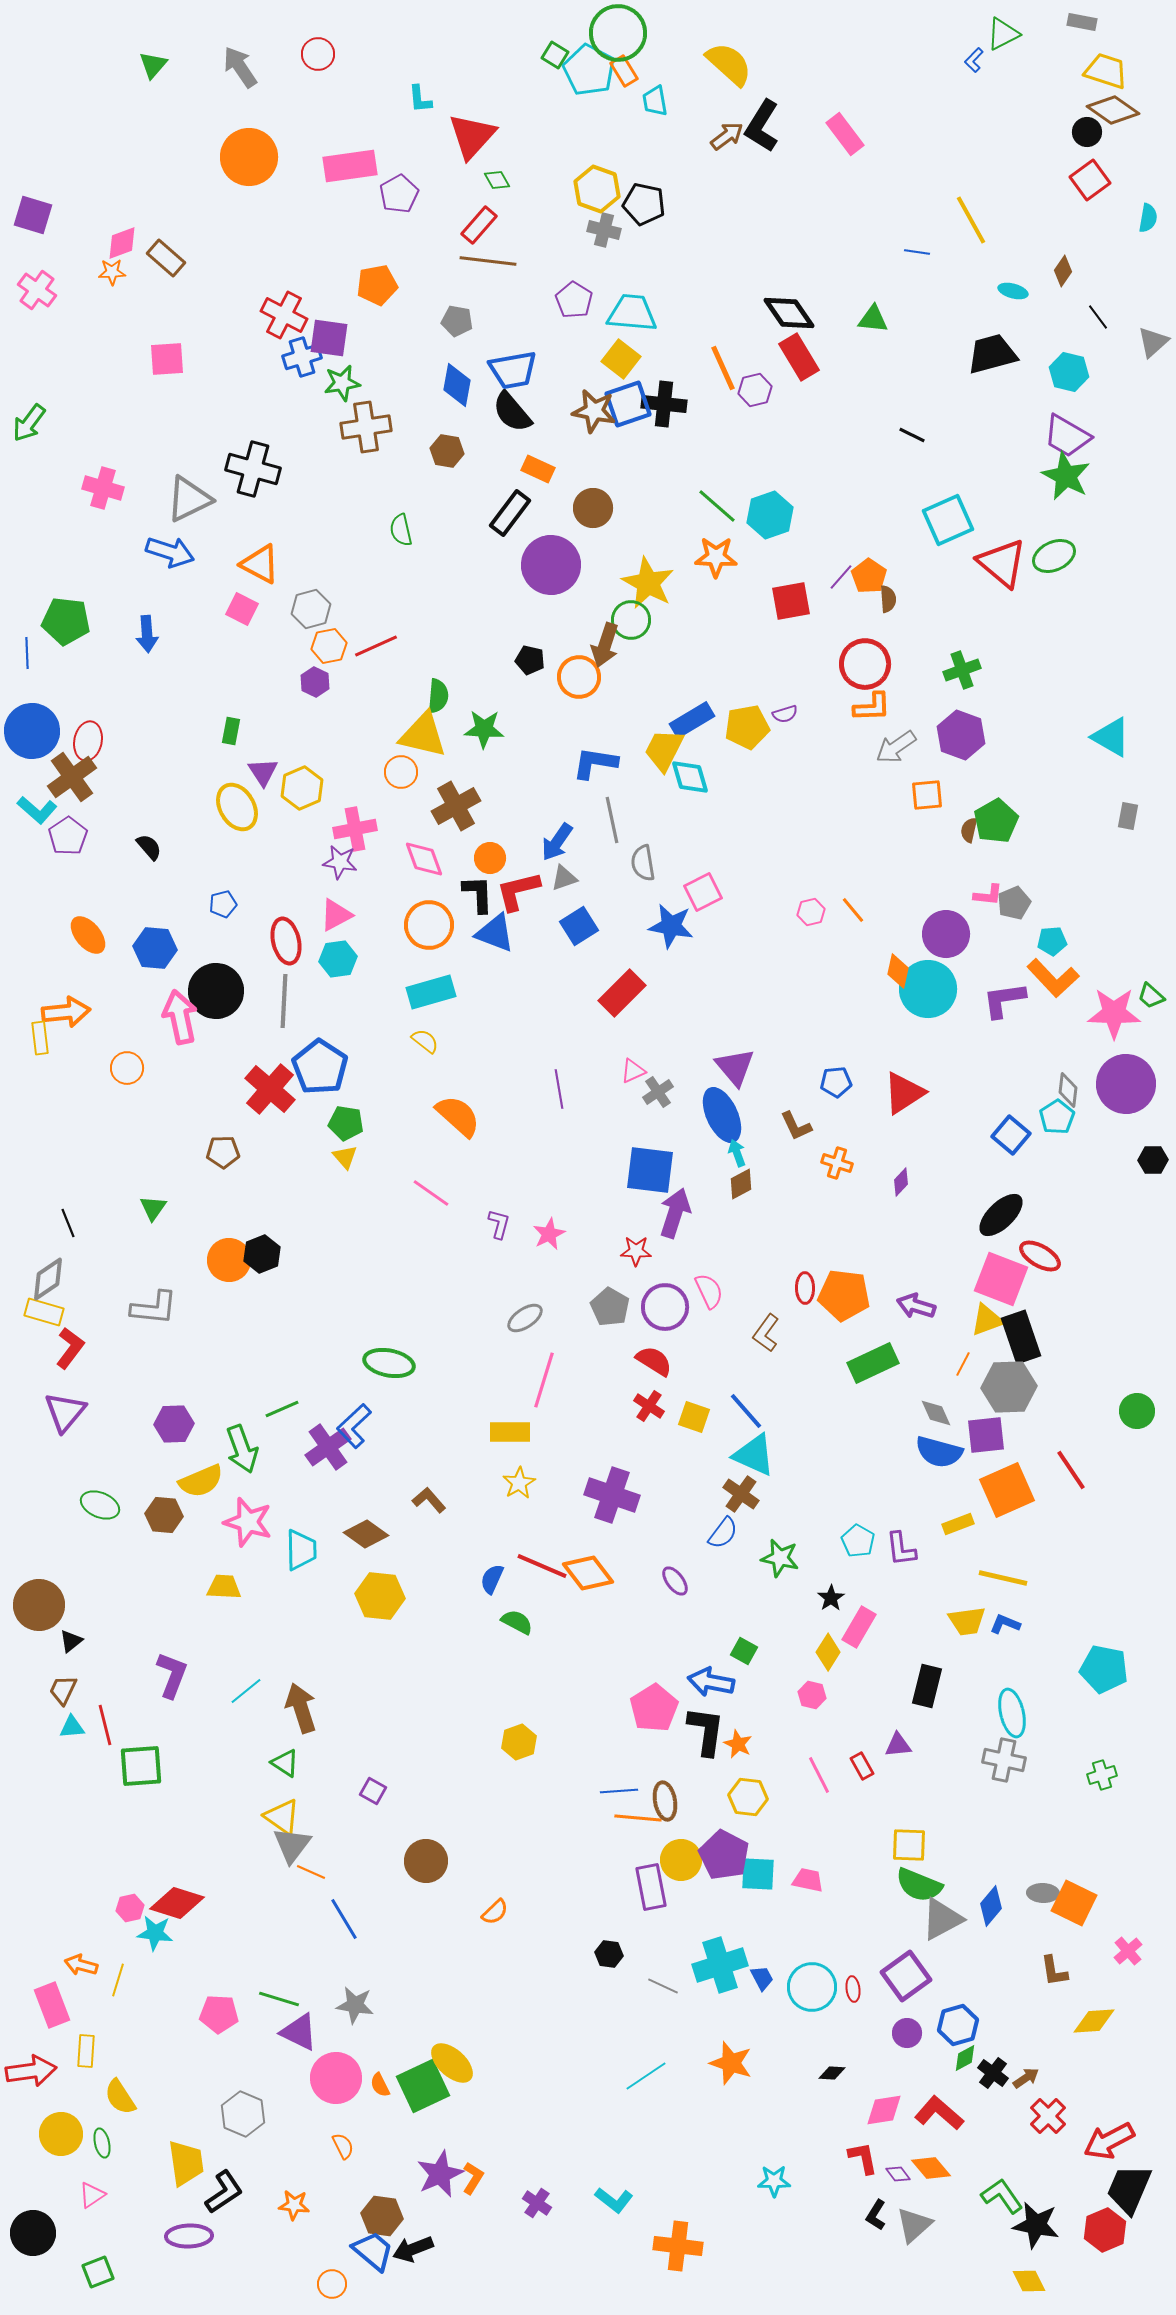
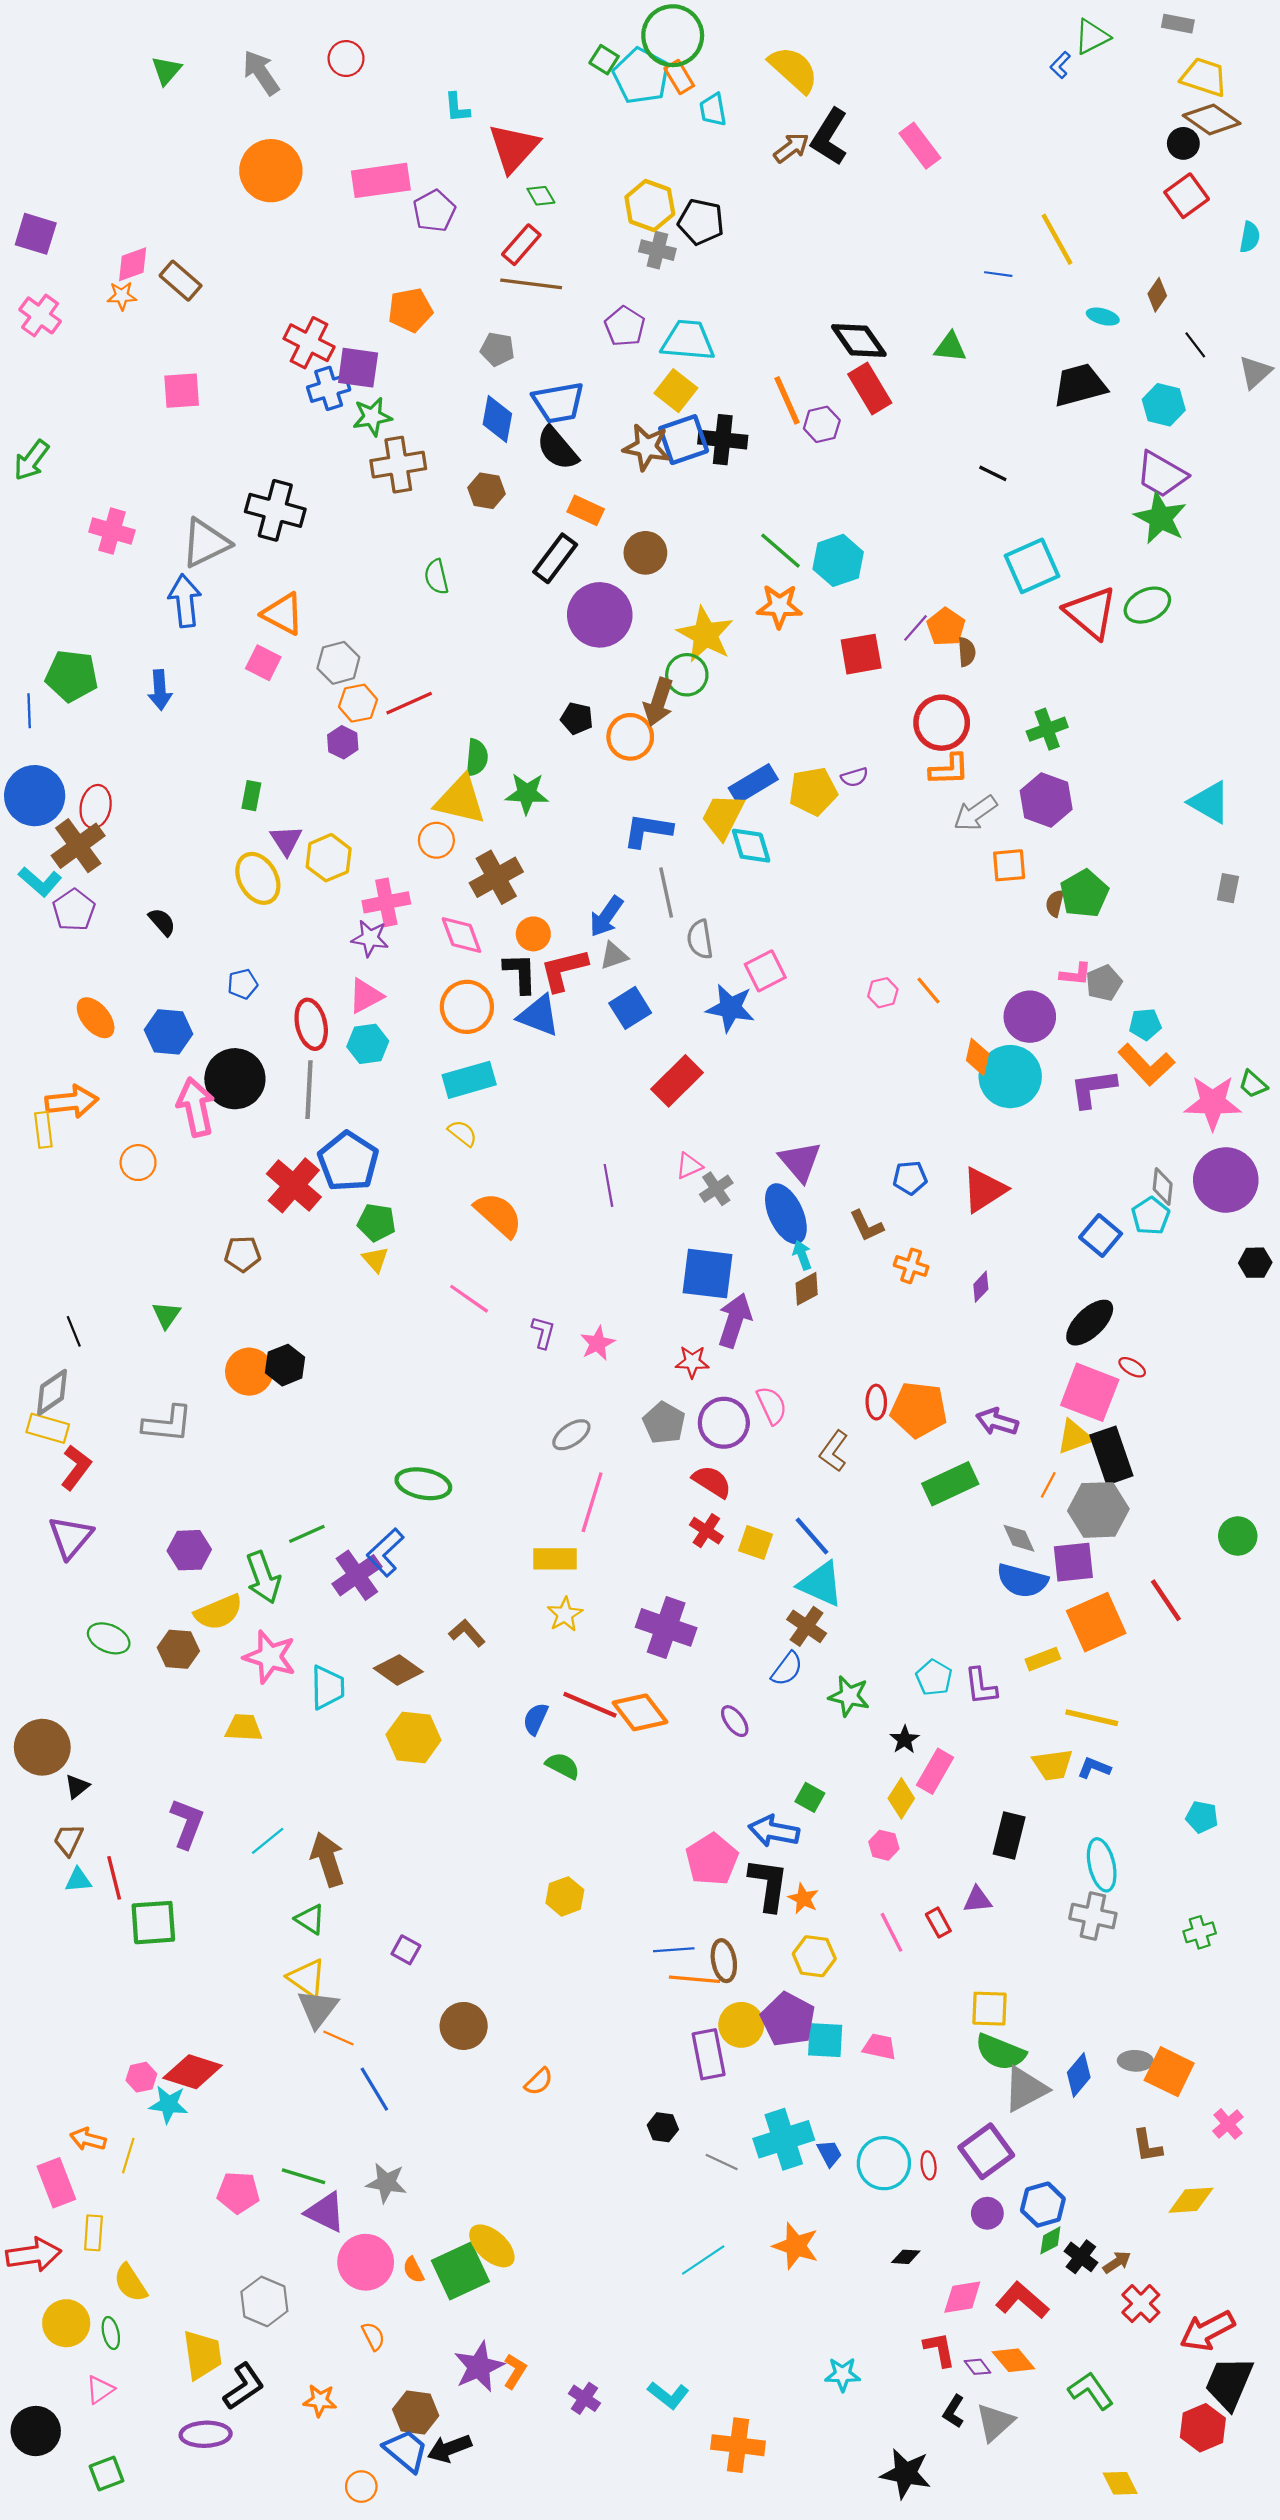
blue arrow: (170, 552) -> (185, 601), turned -114
red ellipse: (1040, 1256) -> (1132, 1367), size x0.6
cyan pentagon: (1104, 1669) -> (1202, 1817), size x0.6
black star: (1036, 2225) -> (906, 2473), moved

